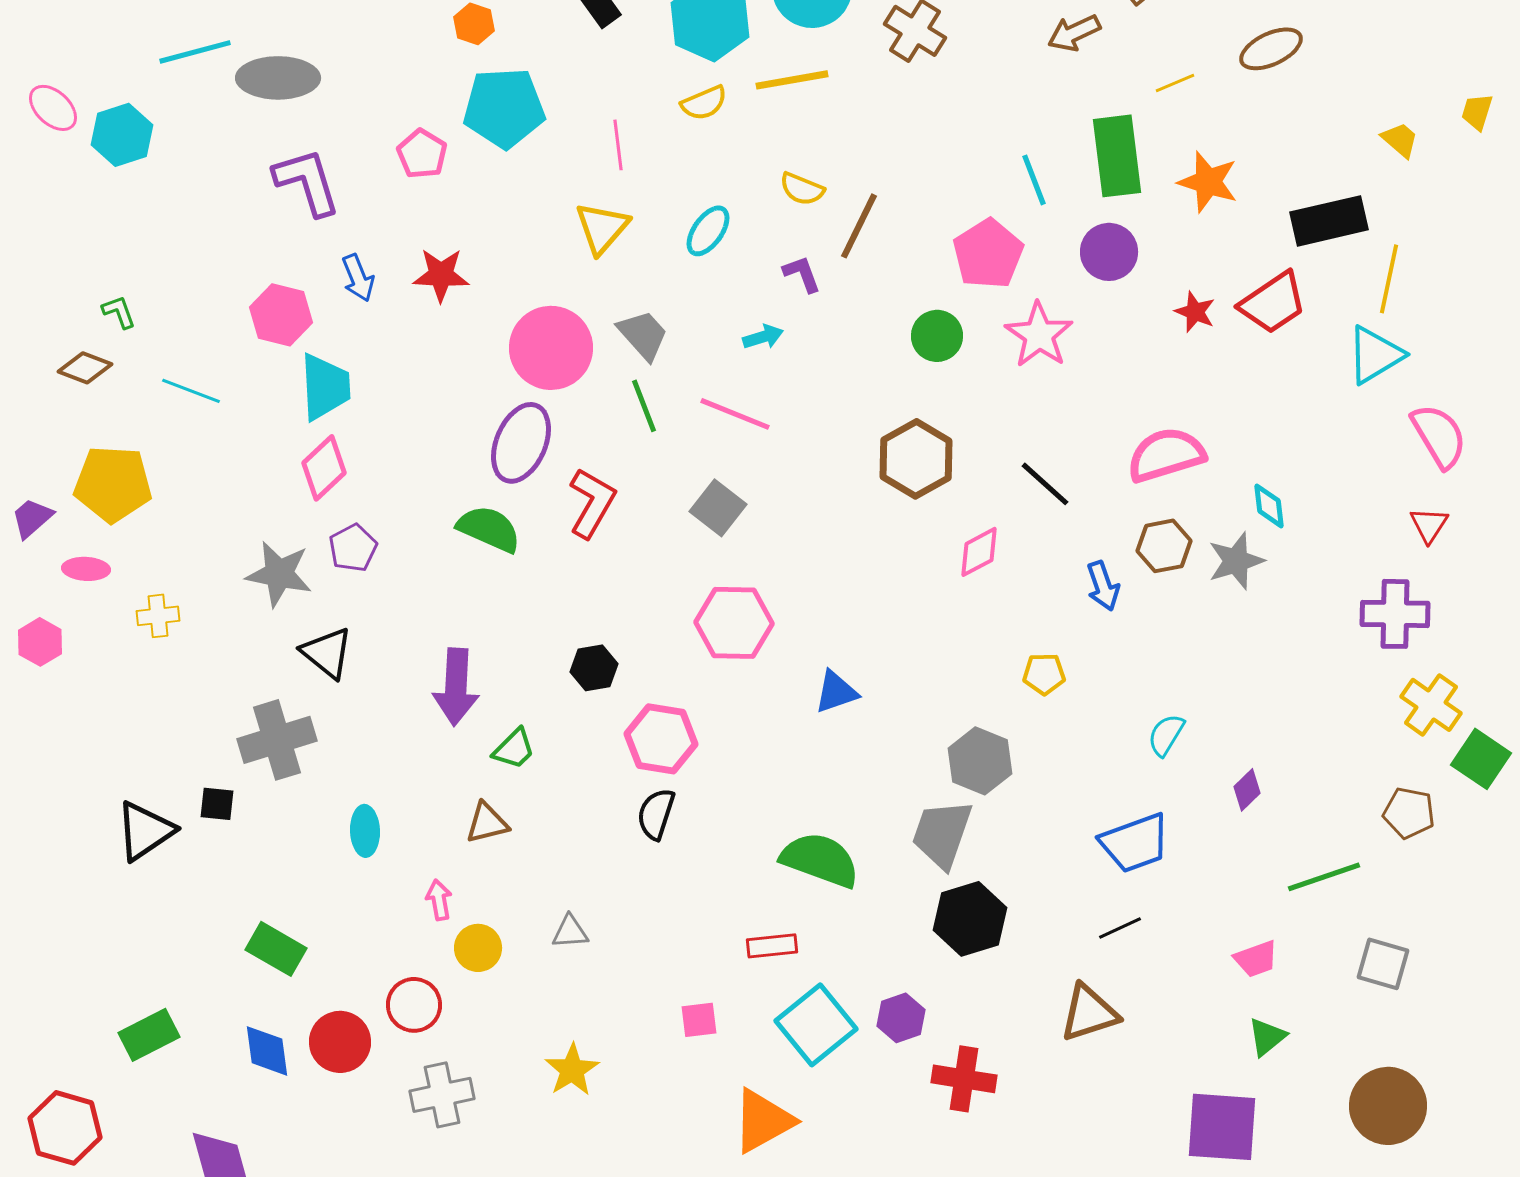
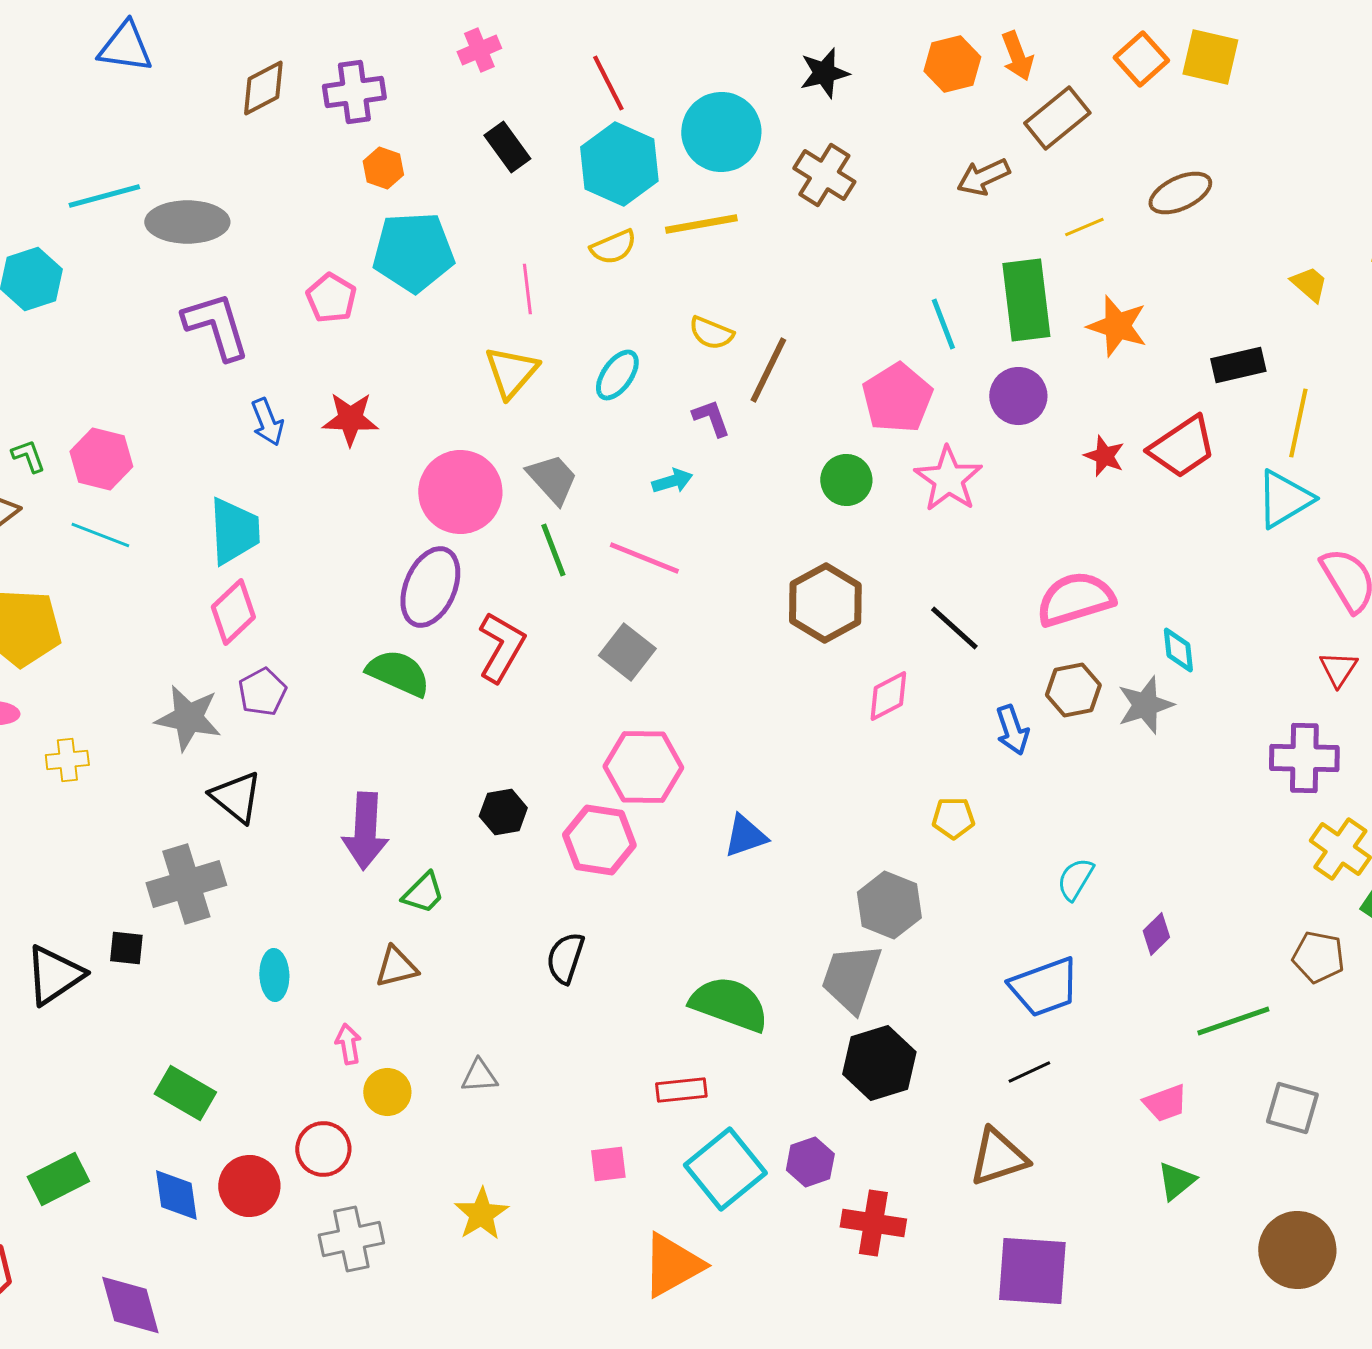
black rectangle: (1329, 221) -> (1238, 365), size x0.7
pink hexagon: (281, 315) -> (101, 459), moved
pink hexagon: (661, 739) -> (599, 840), moved
purple square: (1222, 1127) -> (1032, 1271), moved

